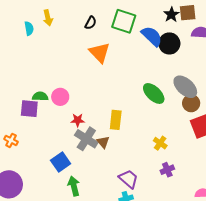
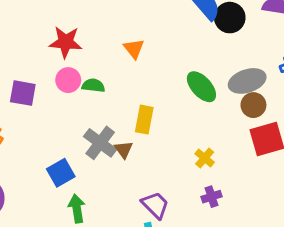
orange triangle: (100, 53) -> (134, 49), moved, size x0.7
gray ellipse: (185, 87) -> (247, 81), turned -65
green semicircle: (40, 96) -> (93, 85), moved
red star: (78, 120) -> (66, 42), moved, size x1.6

